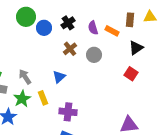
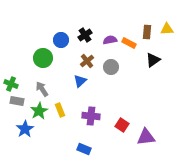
green circle: (26, 17) -> (43, 58), moved
purple semicircle: (93, 28) -> (110, 40), turned 96
red square: (131, 74) -> (122, 125), moved
blue triangle: (59, 77) -> (80, 81), moved
purple cross: (68, 112) -> (91, 116), moved

